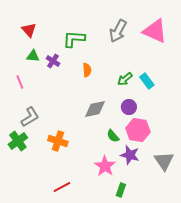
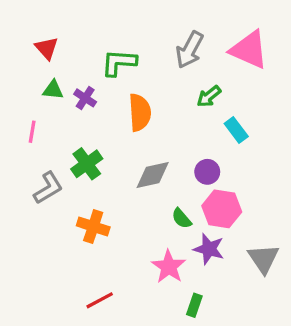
orange semicircle: (87, 70) -> (140, 112), size x1.6
green arrow: (125, 79) -> (209, 96), moved
pink line: (20, 82) -> (32, 132), turned 32
green cross: (18, 141) -> (87, 164), moved

